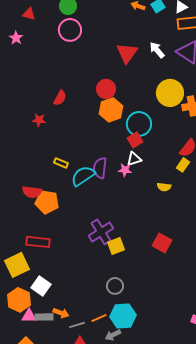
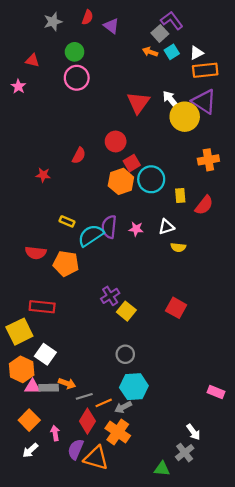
yellow circle: (170, 93) -> (185, 117), moved
red semicircle: (60, 98) -> (79, 156), moved
orange hexagon: (111, 110) -> (121, 181), moved
red square: (135, 140) -> (132, 163), moved
white triangle: (134, 159) -> (166, 227), moved
yellow rectangle: (183, 165) -> (180, 195), moved, turned -40
orange pentagon: (47, 202) -> (66, 264), moved
purple cross: (101, 232) -> (110, 296), size x0.7
yellow square: (116, 246) -> (126, 311), turned -30
orange line: (99, 318) -> (104, 403), moved

